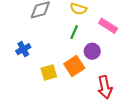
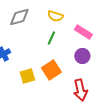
purple circle: (92, 51) -> (82, 56), moved

